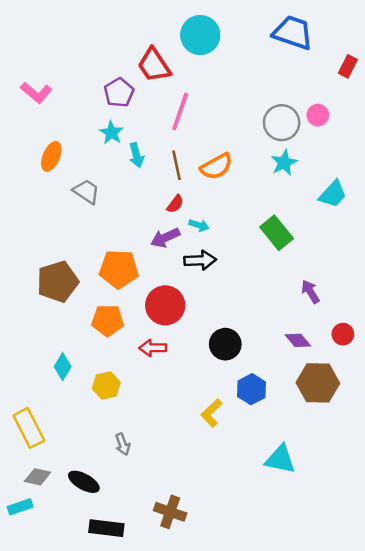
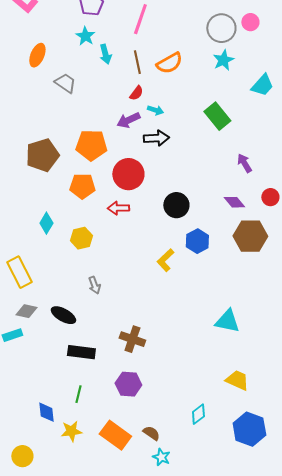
cyan triangle: (280, 459) -> (227, 321), moved

